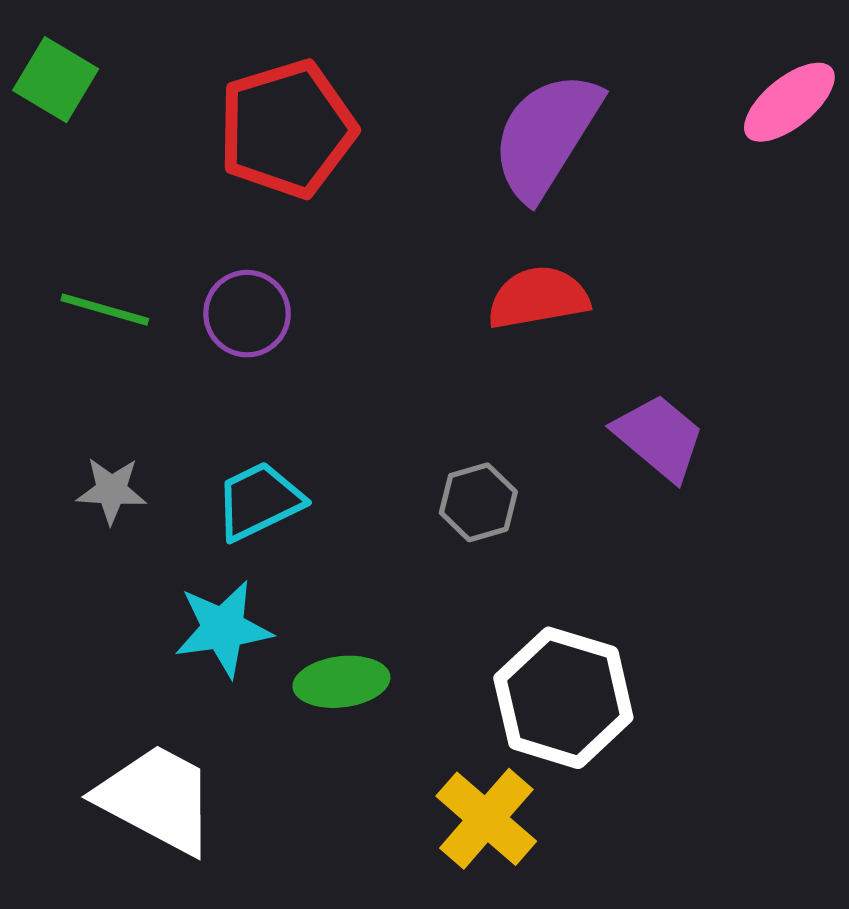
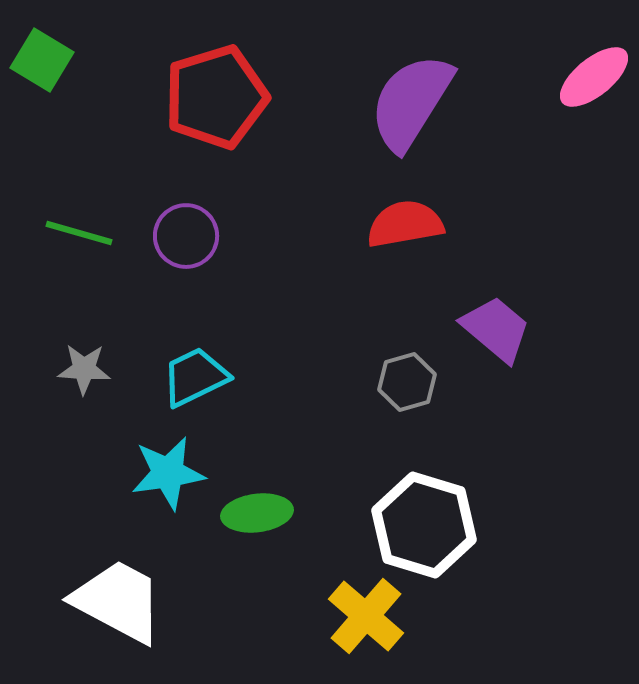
gray hexagon: (478, 502) -> (407, 382), moved

